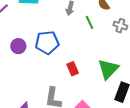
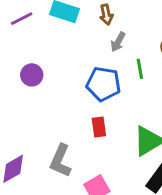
blue pentagon: (47, 42) -> (103, 84), moved

